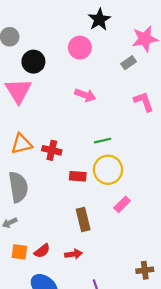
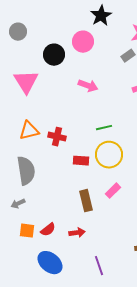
black circle: (33, 62) -> (54, 55), moved
pink rectangle: (122, 204) -> (113, 191), moved

